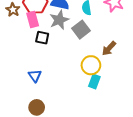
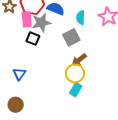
gray star: (59, 20) -> (41, 23), moved
brown arrow: (109, 48) -> (79, 60), moved

